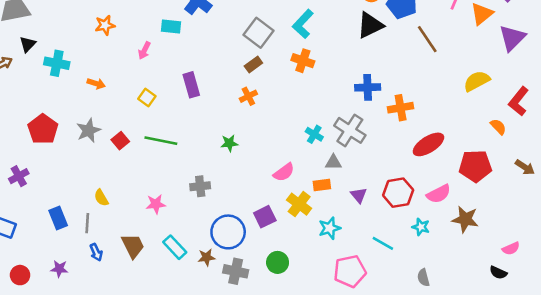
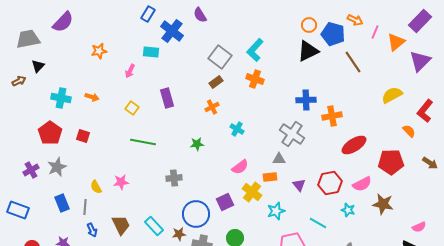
cyan cross: (57, 63) -> (61, 98), moved
gray star: (89, 130) -> (57, 167), moved
cyan cross: (314, 134) -> (237, 129), moved
red square: (120, 141) -> (83, 136), moved, turned -32
pink star: (156, 204) -> (121, 182), moved

